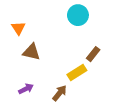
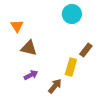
yellow rectangle: (77, 72) -> (71, 67), turned -42
purple arrow: (26, 89) -> (31, 75), moved

